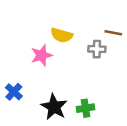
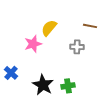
yellow semicircle: (62, 35) -> (49, 28), turned 114
gray cross: (97, 49) -> (77, 47), moved

